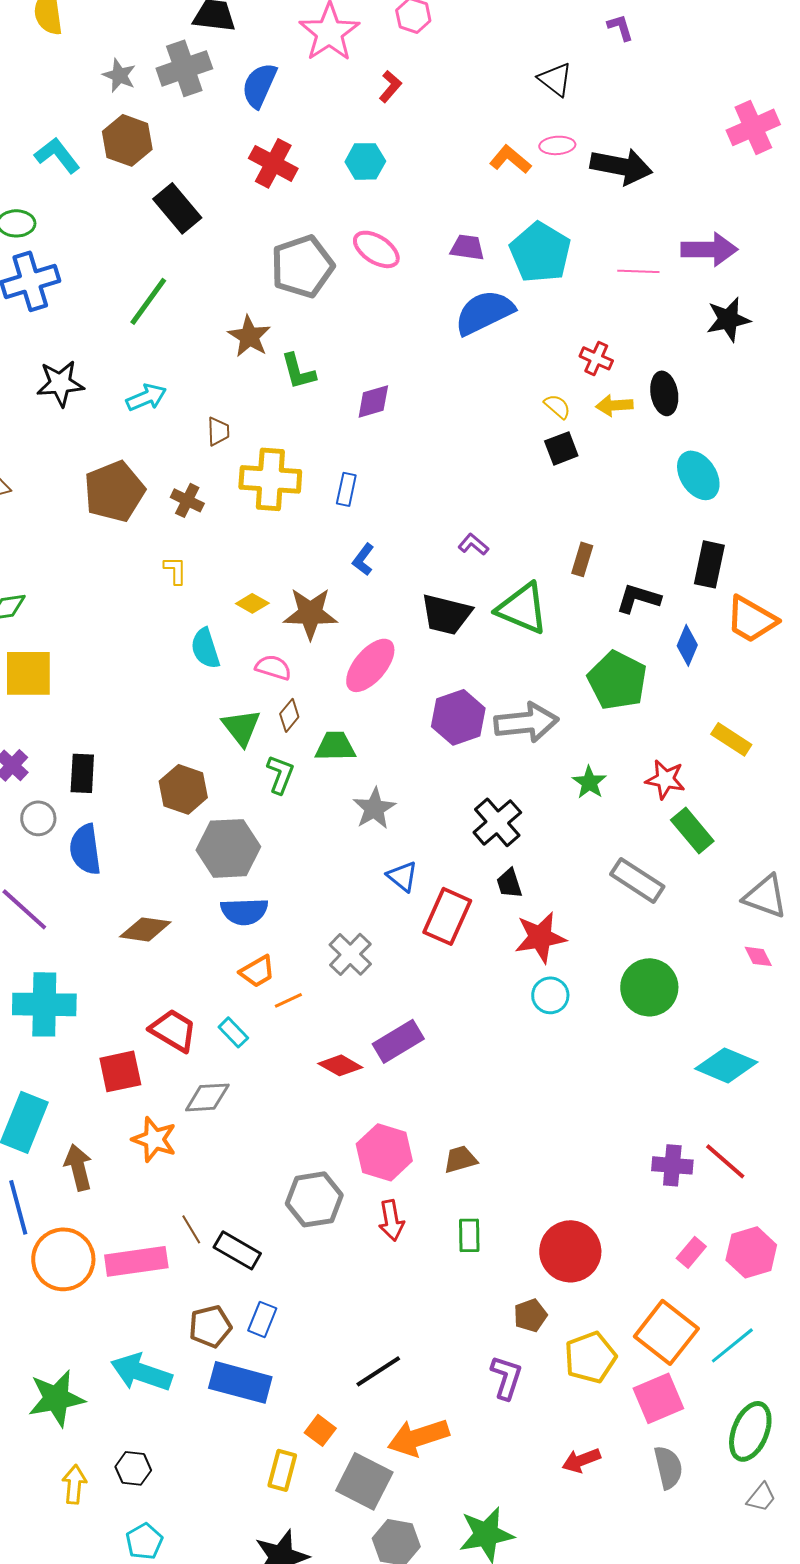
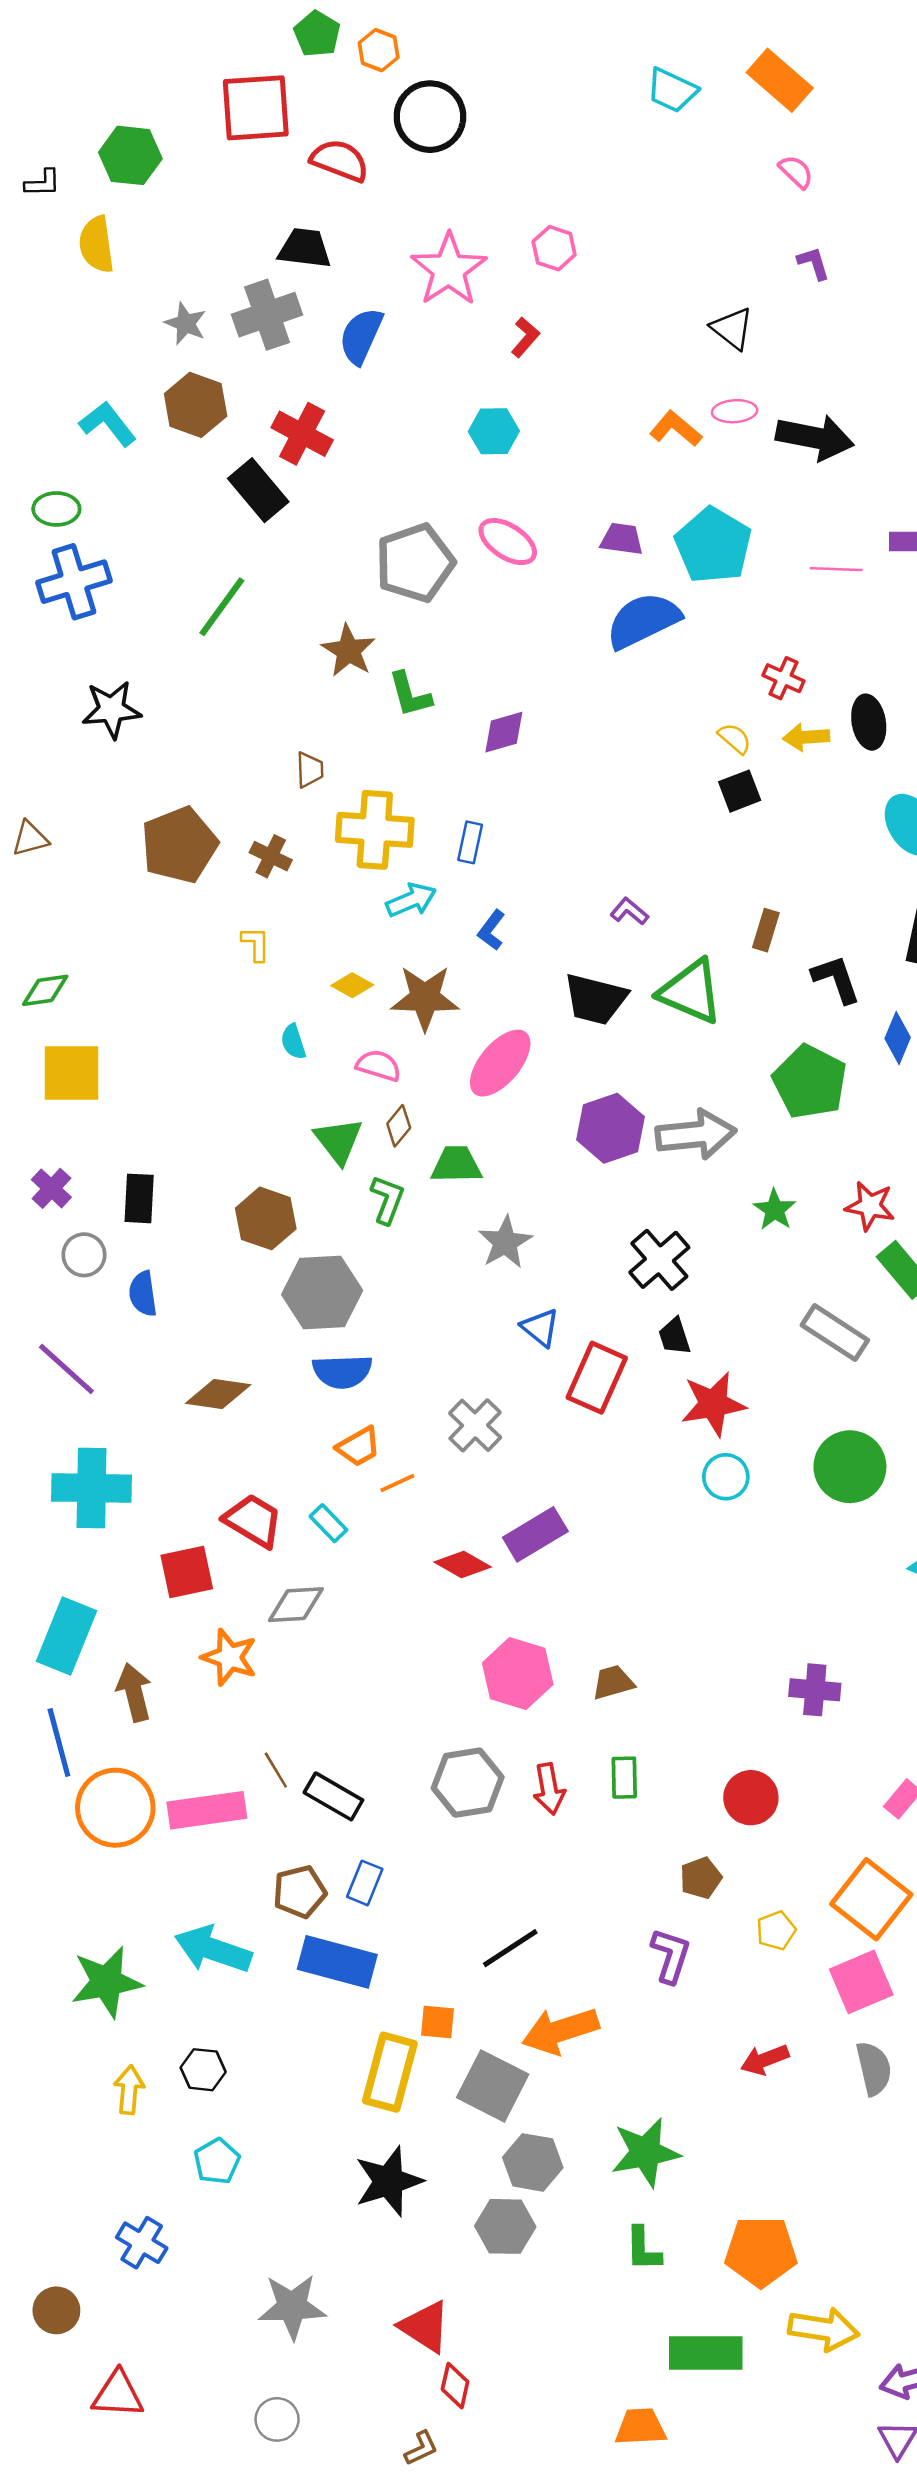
red cross: (273, 163) -> (302, 434), moved
cyan arrow: (146, 397) -> (411, 900), moved
black L-shape: (638, 598) -> (836, 979), turned 54
cyan semicircle: (205, 648) -> (293, 1042), size x0.7
blue semicircle: (85, 849) -> (143, 1294), size x0.7
purple cross: (672, 1165) -> (815, 1690), moved
gray hexagon: (314, 1199) -> (468, 1783), moved
red arrow: (391, 1220) -> (549, 1789), moved
red circle: (570, 1251) -> (751, 1798), size x0.7
yellow pentagon: (590, 1357) -> (776, 1931), size x0.6
orange square: (320, 1430) -> (438, 2022), turned -32
yellow rectangle: (282, 1470) -> (390, 2072), size x1.5

